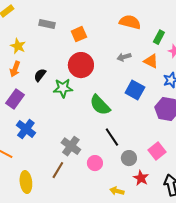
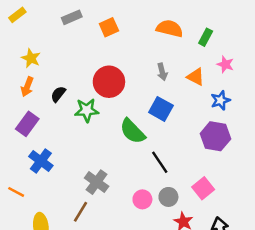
gray rectangle: (47, 24) -> (72, 17), moved, turned -35
orange square: (79, 34) -> (109, 27), moved
green rectangle: (159, 37) -> (206, 37), moved
gray arrow: (124, 57) -> (162, 72), turned -88
blue square: (135, 90) -> (161, 109), moved
black line: (112, 137) -> (160, 162), moved
pink circle: (95, 163) -> (142, 199), moved

